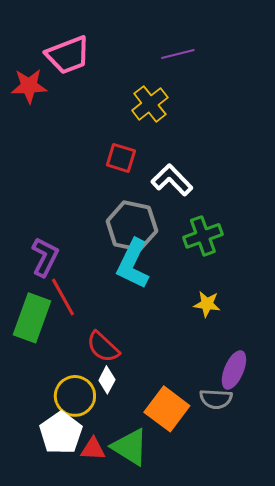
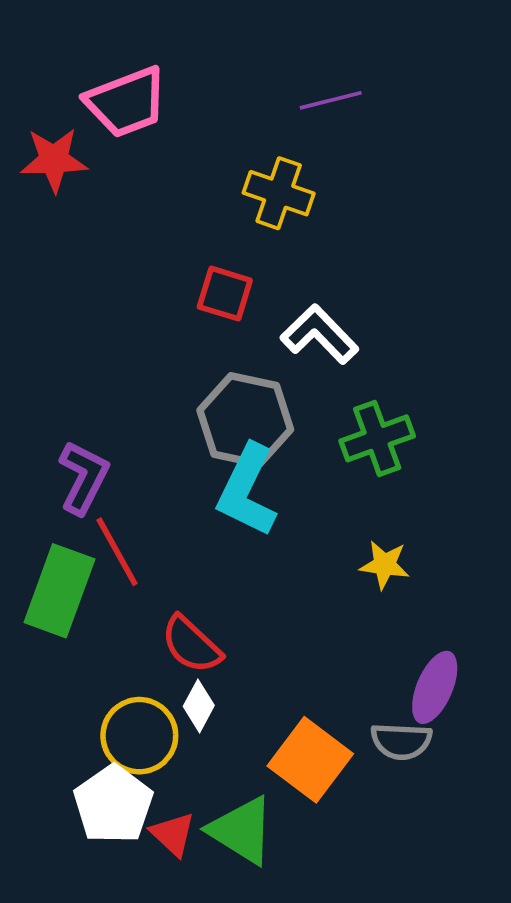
yellow cross: (150, 104) -> (279, 193), turned -33
red triangle: (93, 449) -> (173, 834), turned 40

